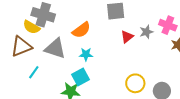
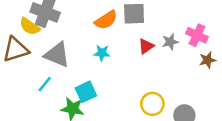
orange semicircle: (81, 30) -> (106, 20), moved
cyan star: (86, 54) -> (102, 53), moved
cyan line: (34, 72) -> (45, 84), moved

